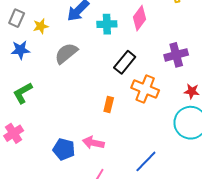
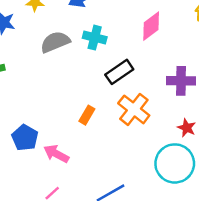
cyan cross: (107, 24) -> (95, 38), moved
blue pentagon: (64, 149) -> (25, 138), moved

